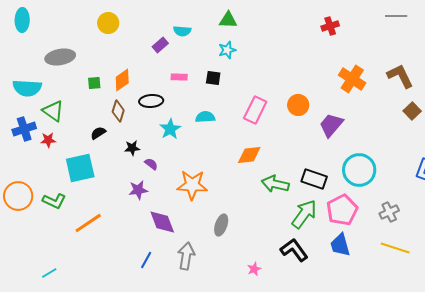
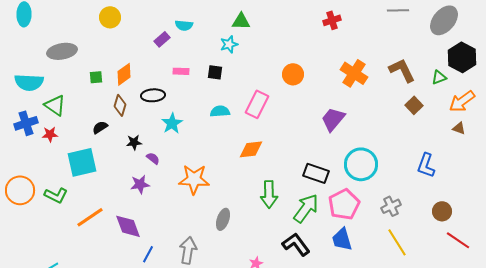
green triangle: (228, 20) -> (241, 21), moved
orange circle: (298, 105) -> (293, 74), moved
cyan semicircle: (205, 117) -> (220, 111), moved
green arrow: (275, 184) -> (269, 194), moved, turned -104
purple diamond: (162, 222) -> (128, 226), moved
yellow line: (395, 248) -> (397, 242), turned 40

